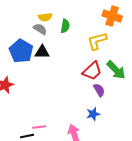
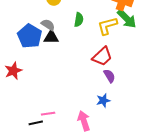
green semicircle: (65, 26) -> (79, 20), moved
gray semicircle: (40, 29) -> (48, 25), moved
green arrow: (116, 70) -> (127, 19), moved

